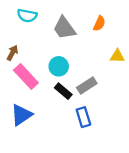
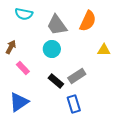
orange semicircle: (99, 23) -> (88, 21), size x1.5
cyan circle: (59, 66) -> (52, 49), moved
pink rectangle: (26, 76) -> (23, 68), size x0.6

